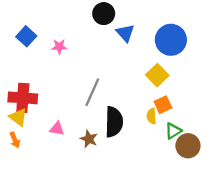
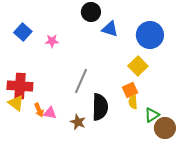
blue triangle: (125, 33) -> (110, 29), turned -30
orange square: (163, 105) -> (130, 90), moved
orange arrow: (15, 140) -> (39, 110), moved

